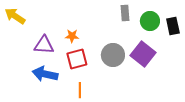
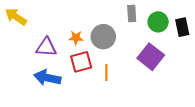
gray circle: (113, 55) -> (103, 37), moved
orange line: (80, 90) -> (106, 72), moved

